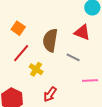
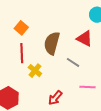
red line: (21, 53) -> (22, 53), turned -48
red arrow: (50, 94) -> (55, 98), moved

